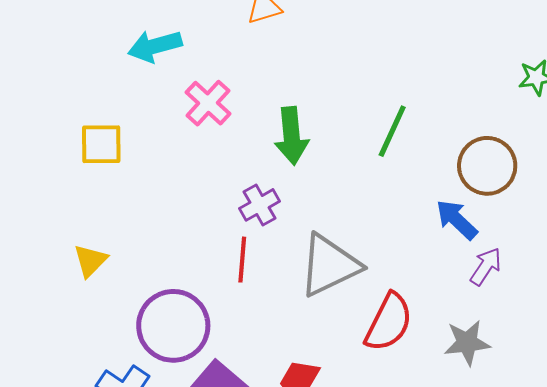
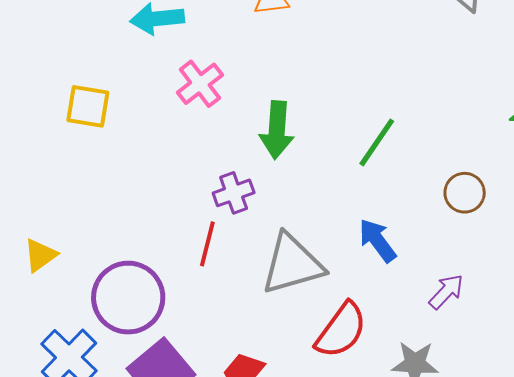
brown circle: (487, 166) -> (465, 193), size x0.7
blue arrow: (457, 220) -> (377, 240), moved
yellow triangle: (90, 261) -> (40, 255), moved

